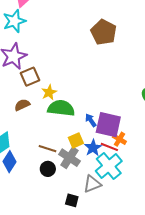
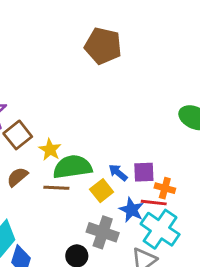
purple square: (108, 125) -> (144, 172), size x0.6
yellow square: (76, 140) -> (102, 191), moved
brown line: (48, 149) -> (56, 188), moved

